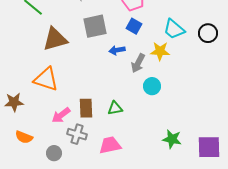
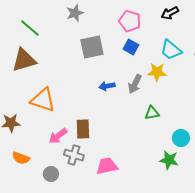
brown triangle: (55, 39) -> (24, 60), moved
blue arrow: (117, 50) -> (107, 86), moved
cyan circle: (152, 86) -> (181, 138), moved
green triangle: (115, 108) -> (152, 113), moved

